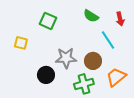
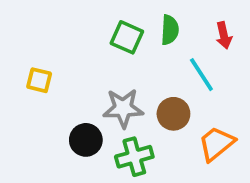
green semicircle: (91, 16) -> (170, 30), turned -119
green square: (48, 21) -> (127, 37), moved
green cross: (84, 84) -> (134, 157), moved

